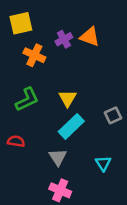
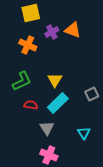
yellow square: (21, 23) -> (31, 13), moved
red semicircle: (16, 141) -> (31, 105), moved

